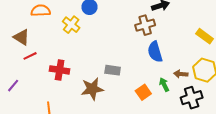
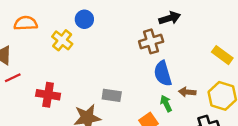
brown arrow: (181, 74) -> (187, 92), moved
green arrow: (164, 85) -> (166, 103), moved

